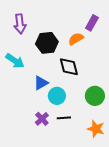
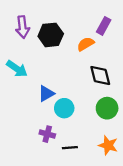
black hexagon: (47, 43) -> (51, 35), moved
black diamond: (69, 67) -> (100, 75), moved
black line: (64, 118) -> (70, 148), moved
purple cross: (42, 119) -> (47, 134), turned -32

